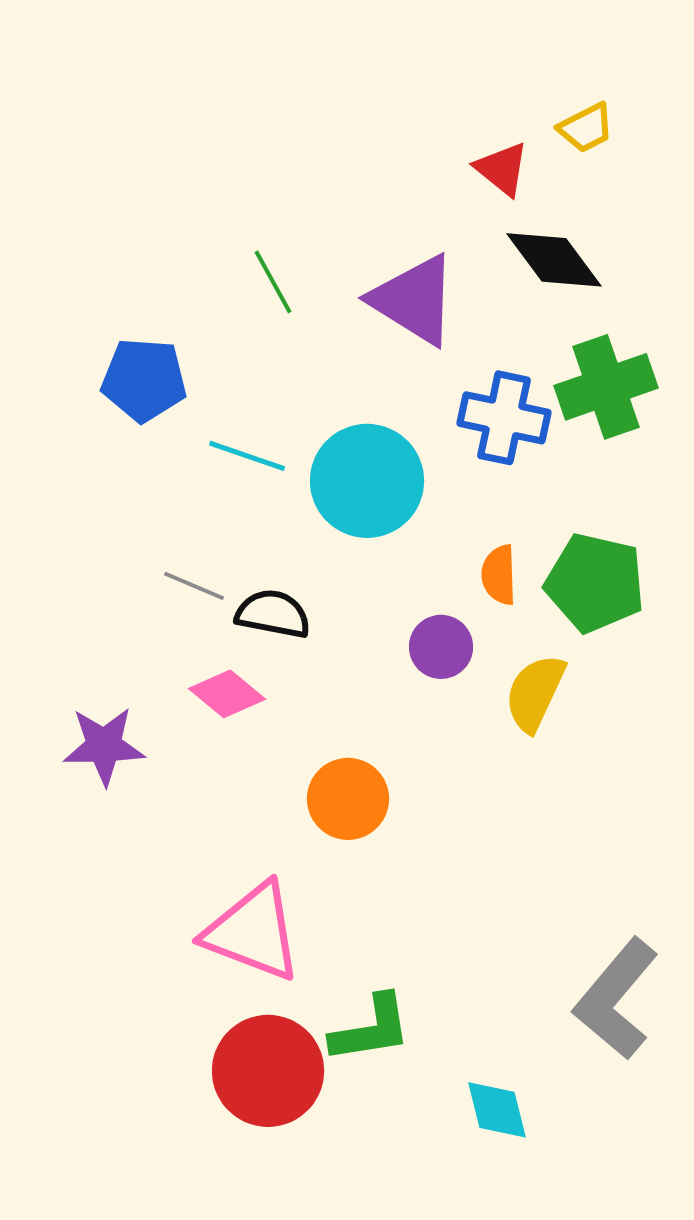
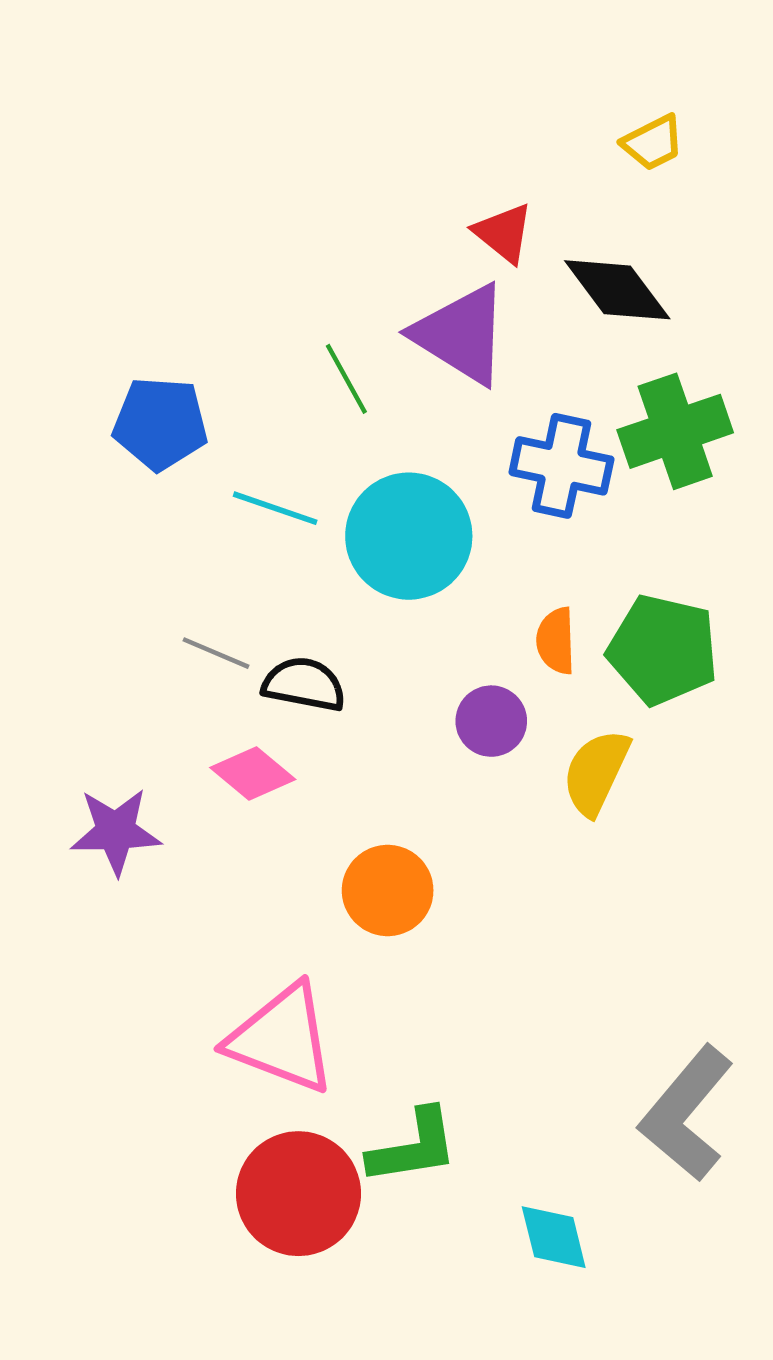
red triangle: (502, 169) -> (504, 233), moved
green line: (273, 282) -> (346, 379), moved

